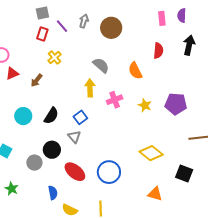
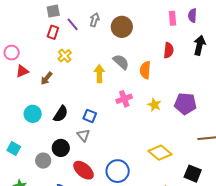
gray semicircle: (101, 65) -> (121, 62), moved
orange semicircle: (135, 71) -> (145, 70), turned 30
yellow arrow: (90, 88) -> (99, 74), moved
blue square: (80, 117) -> (90, 116), turned -32

